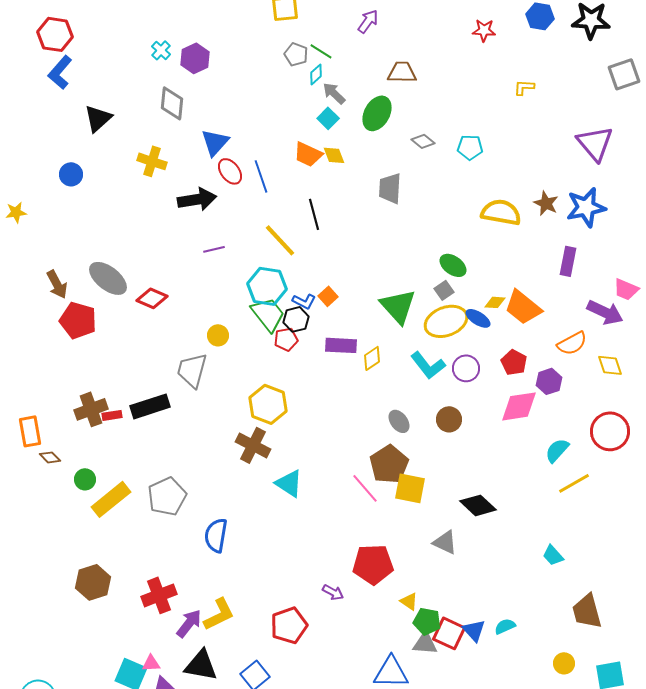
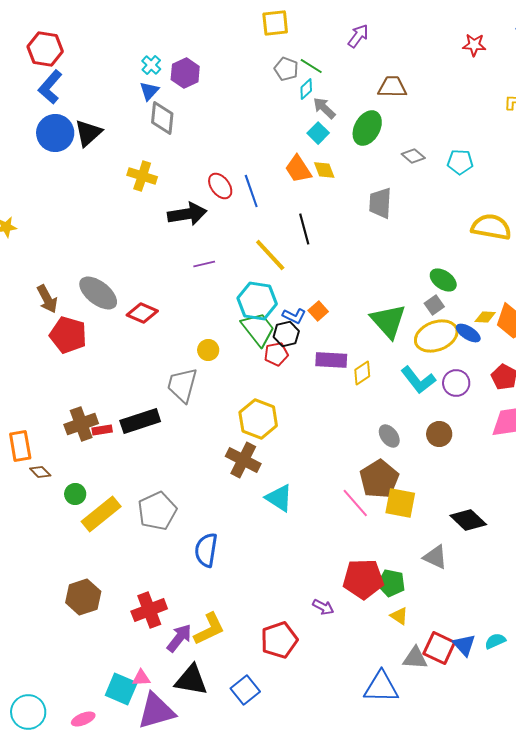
blue triangle: (215, 142) -> (149, 91), moved, size x0.7
orange trapezoid: (308, 154) -> (298, 169), turned 32
blue circle: (71, 174) -> (55, 133), moved, size x1.6
green pentagon: (427, 621) -> (391, 583), moved

